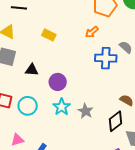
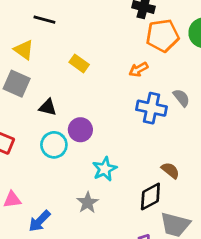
cyan circle: (28, 106) -> (54, 145), moved
cyan star: (62, 107) -> (105, 169), moved
gray star: (86, 111) -> (88, 203), moved

